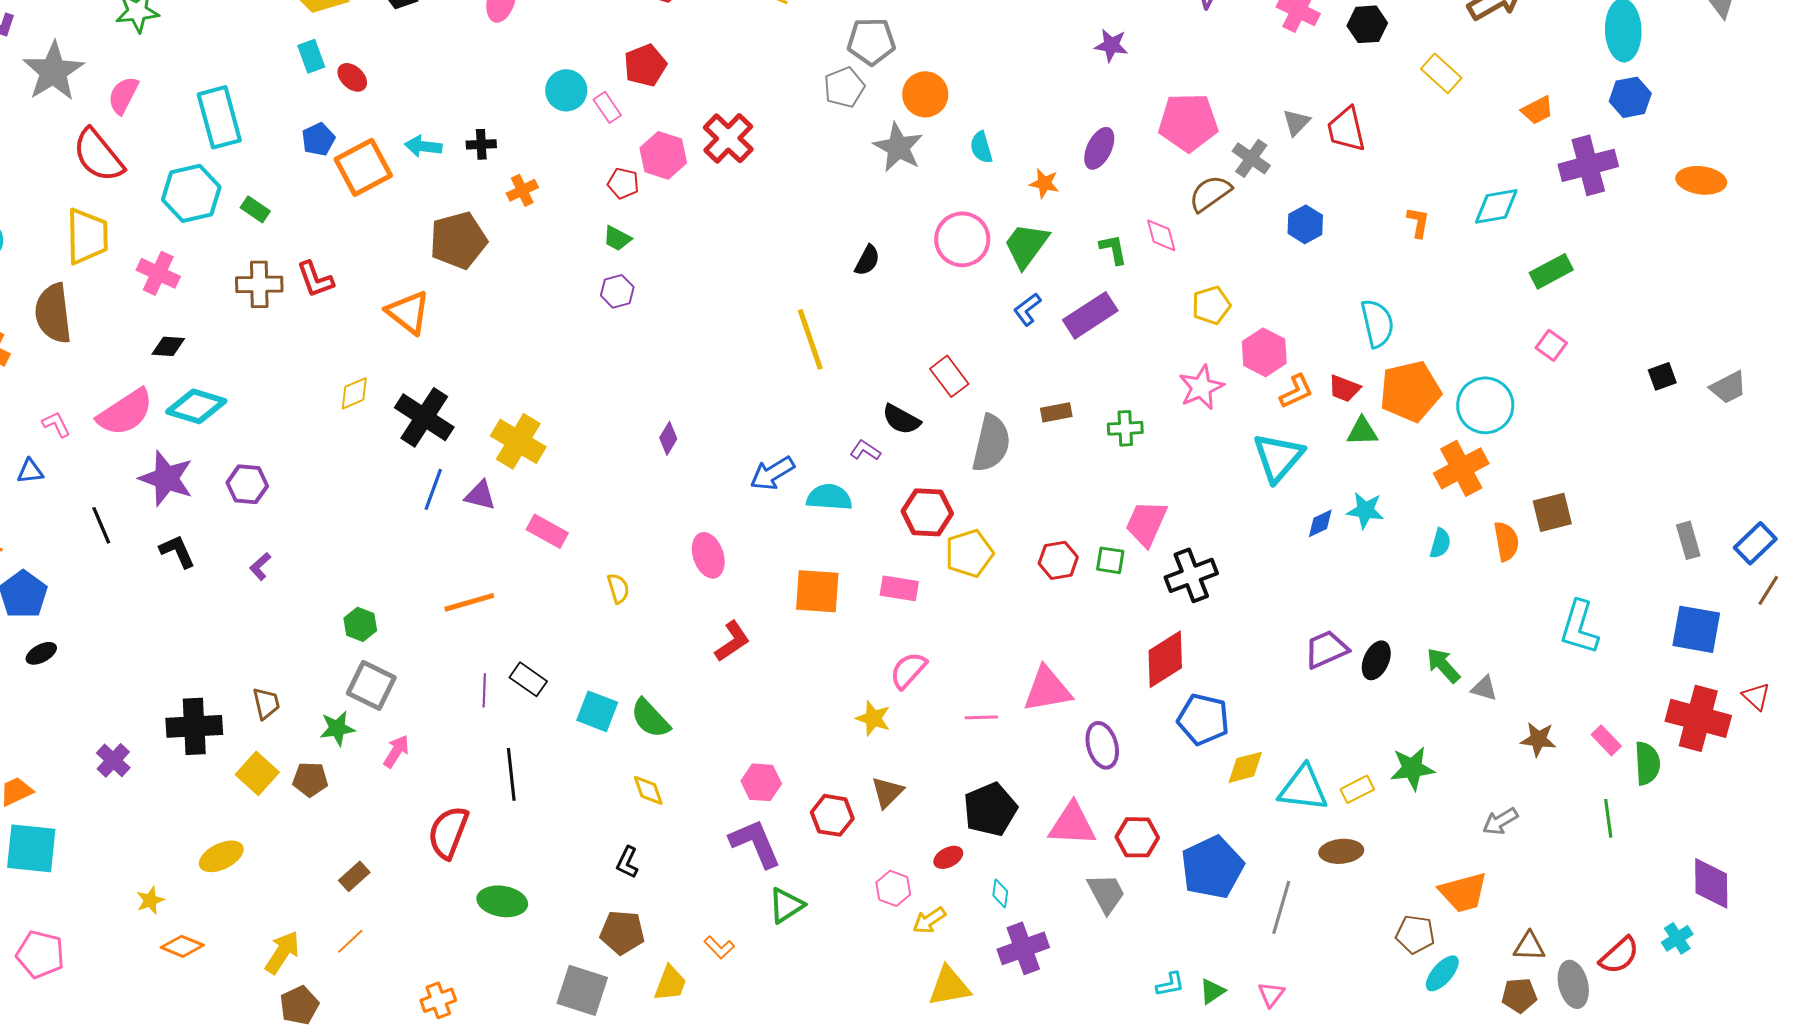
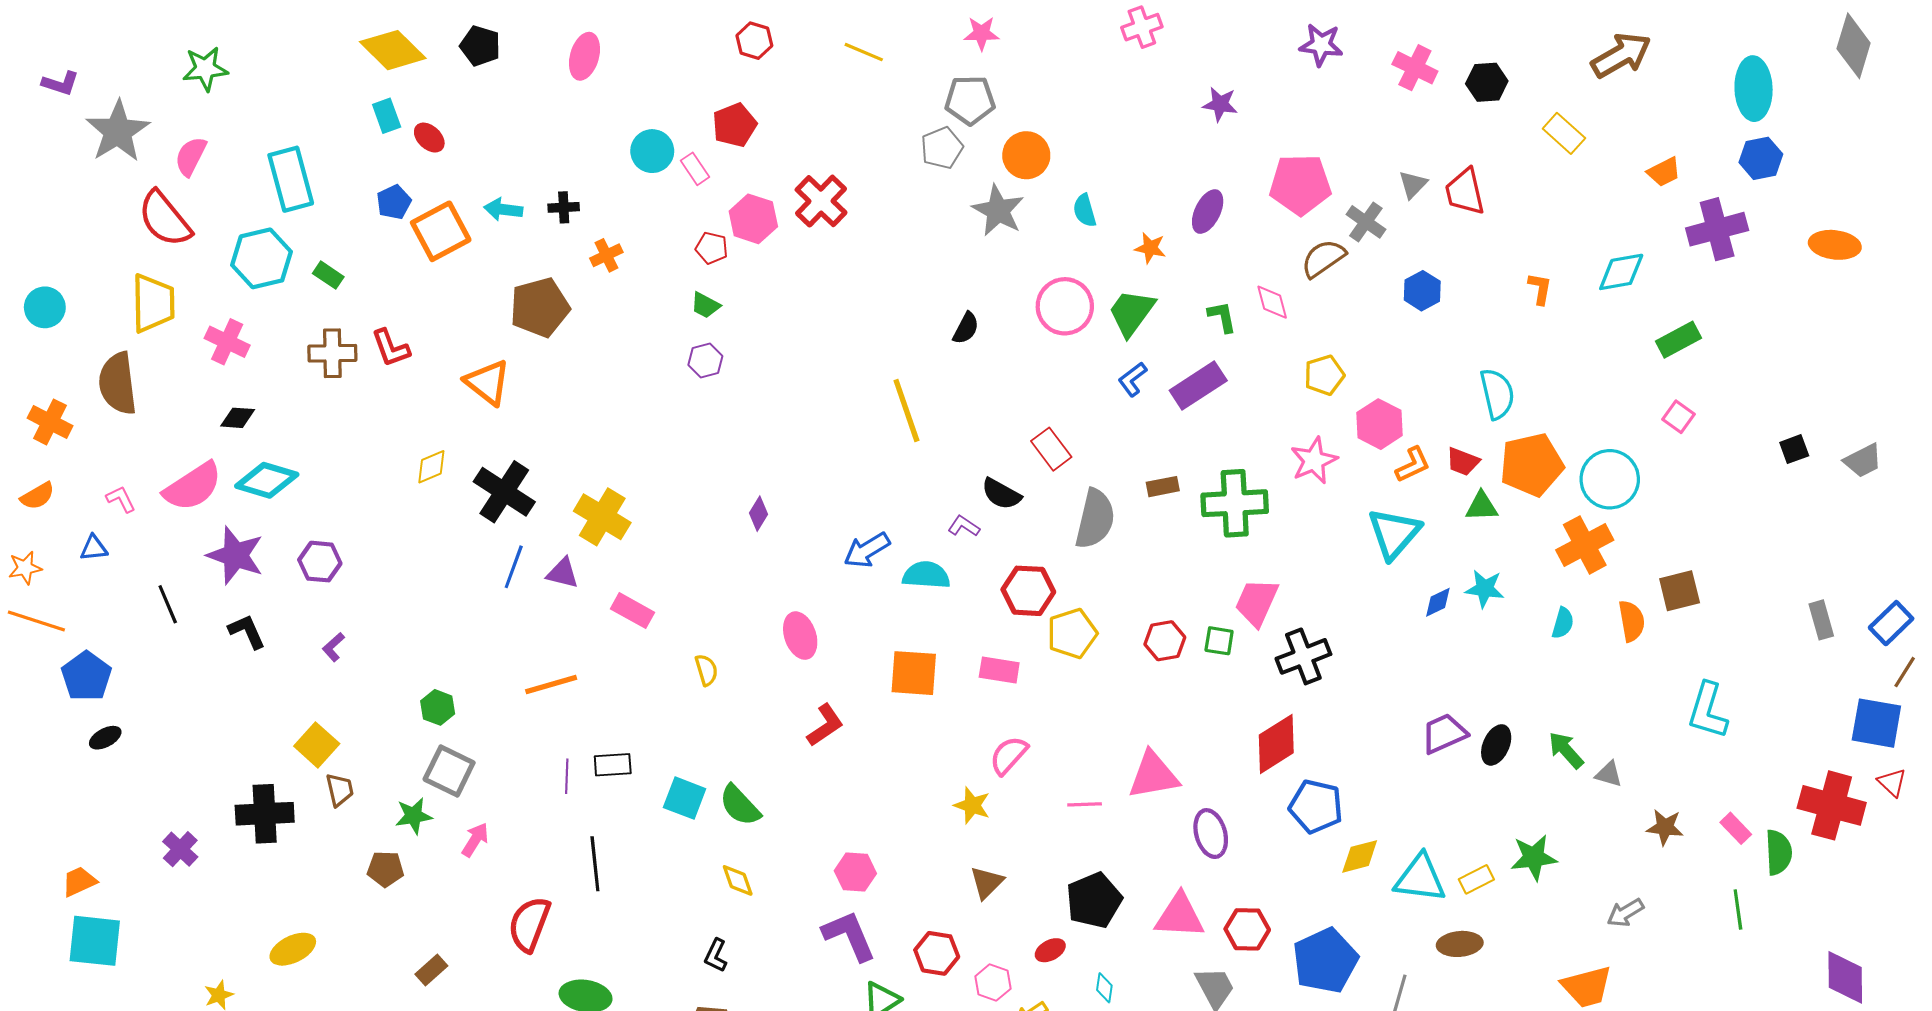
green cross: (1125, 428) -> (1235, 503), size x1.8
blue square: (1696, 629) -> (1876, 723), moved
black rectangle: (528, 679) -> (613, 765), turned -39
yellow square: (257, 773) -> (317, 745), moved
red hexagon: (832, 815) -> (937, 953), moved

